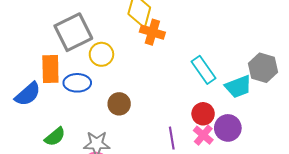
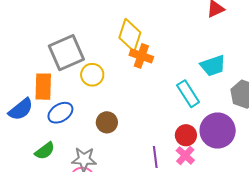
blue ellipse: (77, 83) -> (60, 113), moved, turned -35
cyan trapezoid: (238, 87) -> (213, 66), moved
purple circle: (228, 128) -> (218, 131), moved, size x1.4

